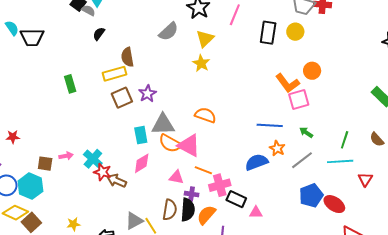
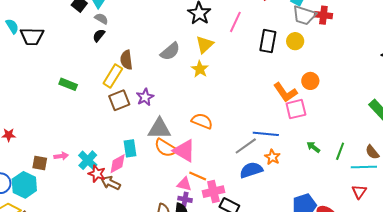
gray semicircle: (88, 10) -> (101, 19), moved
gray semicircle: (169, 31) -> (170, 51), moved
yellow rectangle: (114, 74) -> (113, 76), turned -45
green rectangle: (70, 84) -> (68, 84), turned -54
green arrow: (306, 132) -> (313, 147), moved
cyan rectangle: (141, 135) -> (130, 148), moved
gray line: (302, 160) -> (246, 146), moved
cyan line: (340, 161) -> (364, 167), moved
pink diamond: (142, 163) -> (118, 164), moved
pink triangle: (176, 177) -> (184, 184), moved

